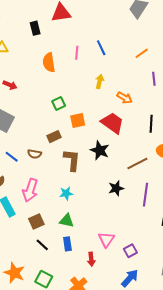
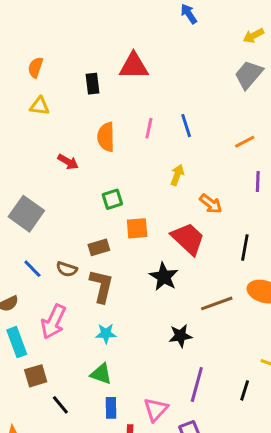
red arrow: (10, 85) -> (68, 162), moved
brown L-shape: (72, 160) -> (102, 286), moved
purple line: (145, 195) -> (197, 384), moved
brown square: (36, 222) -> (36, 376), moved
blue rectangle: (67, 244) -> (111, 408), moved

